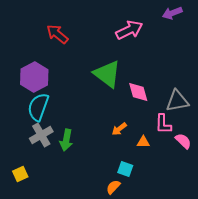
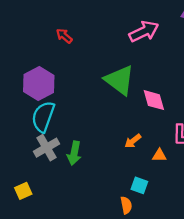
red arrow: (57, 34) -> (64, 36), size x0.7
orange semicircle: (113, 187) -> (126, 205), turned 126

